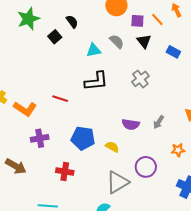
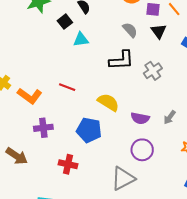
cyan triangle: (94, 50) -> (81, 40), moved
black L-shape: (96, 81) -> (121, 60), moved
yellow semicircle: (112, 147) -> (108, 102), moved, size x1.5
purple circle: (146, 167) -> (142, 150), moved

